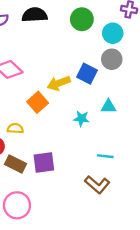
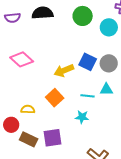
gray circle: (112, 59) -> (109, 63), moved
orange square: (38, 102) -> (55, 98), moved
cyan star: (81, 119) -> (82, 117), moved
cyan line: (105, 156) -> (87, 96), moved

